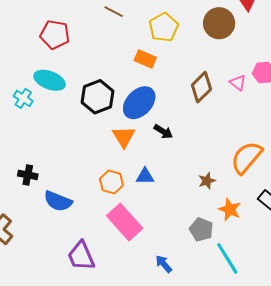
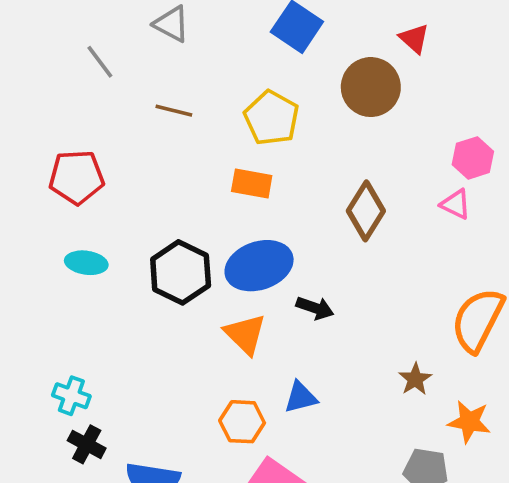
cyan ellipse: (50, 80) -> (86, 263), size x0.7
pink triangle: (238, 83) -> (456, 204), moved
cyan cross: (23, 98) -> (71, 396), moved
blue ellipse: (139, 103) -> (259, 266), turned 40
black cross: (28, 175) -> (87, 444), turned 30

